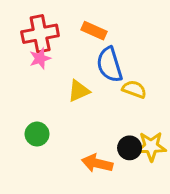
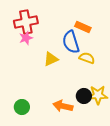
orange rectangle: (94, 31) -> (83, 27), moved
green circle: (37, 134) -> (22, 107), moved

